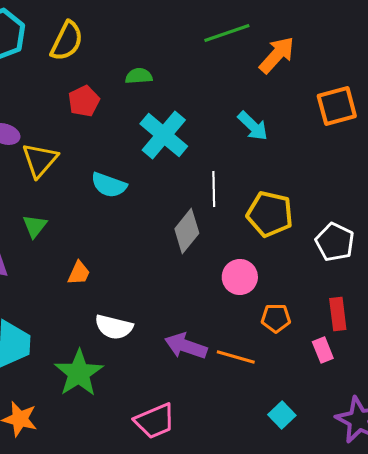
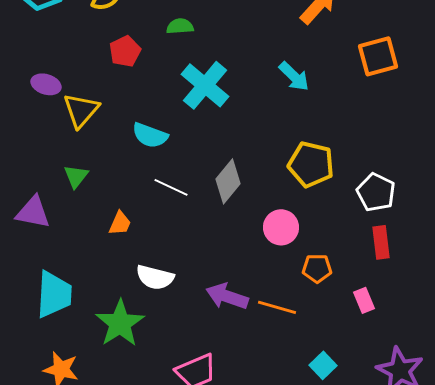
white line: (214, 189) -> (171, 187), moved, turned -64
red rectangle: (338, 314) -> (381, 242), moved

